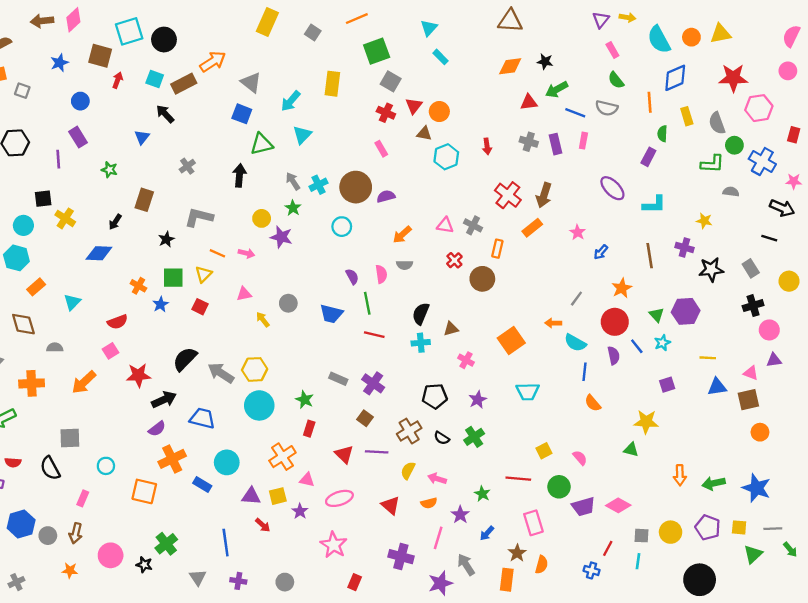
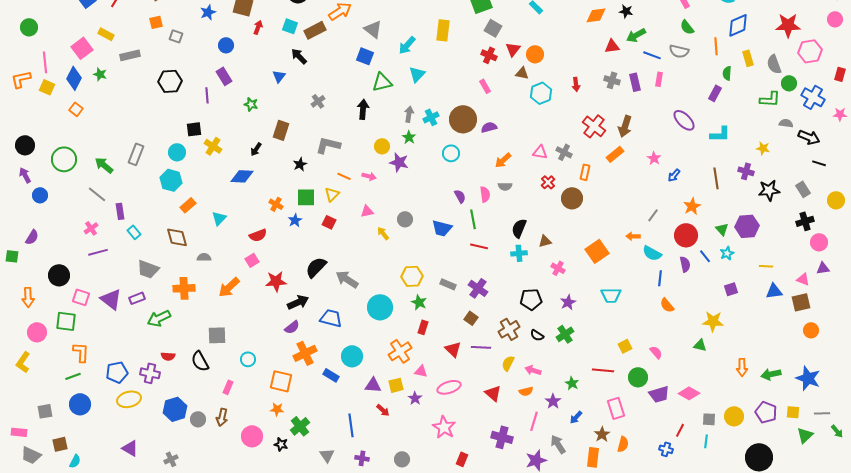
gray arrow: (293, 181) -> (409, 114), turned 42
black arrow: (782, 208) -> (809, 137), moved
yellow hexagon: (255, 369) -> (412, 276), moved
orange star: (70, 570) -> (277, 409), moved

